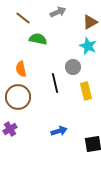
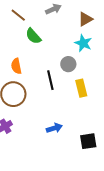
green semicircle: (38, 39) -> (33, 36), turned -144

